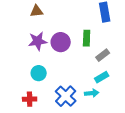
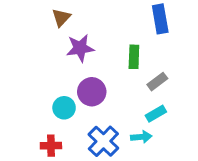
brown triangle: (37, 11) -> (61, 17), turned -40
purple star: (38, 41) -> (80, 48), moved
purple circle: (61, 42) -> (92, 92), moved

